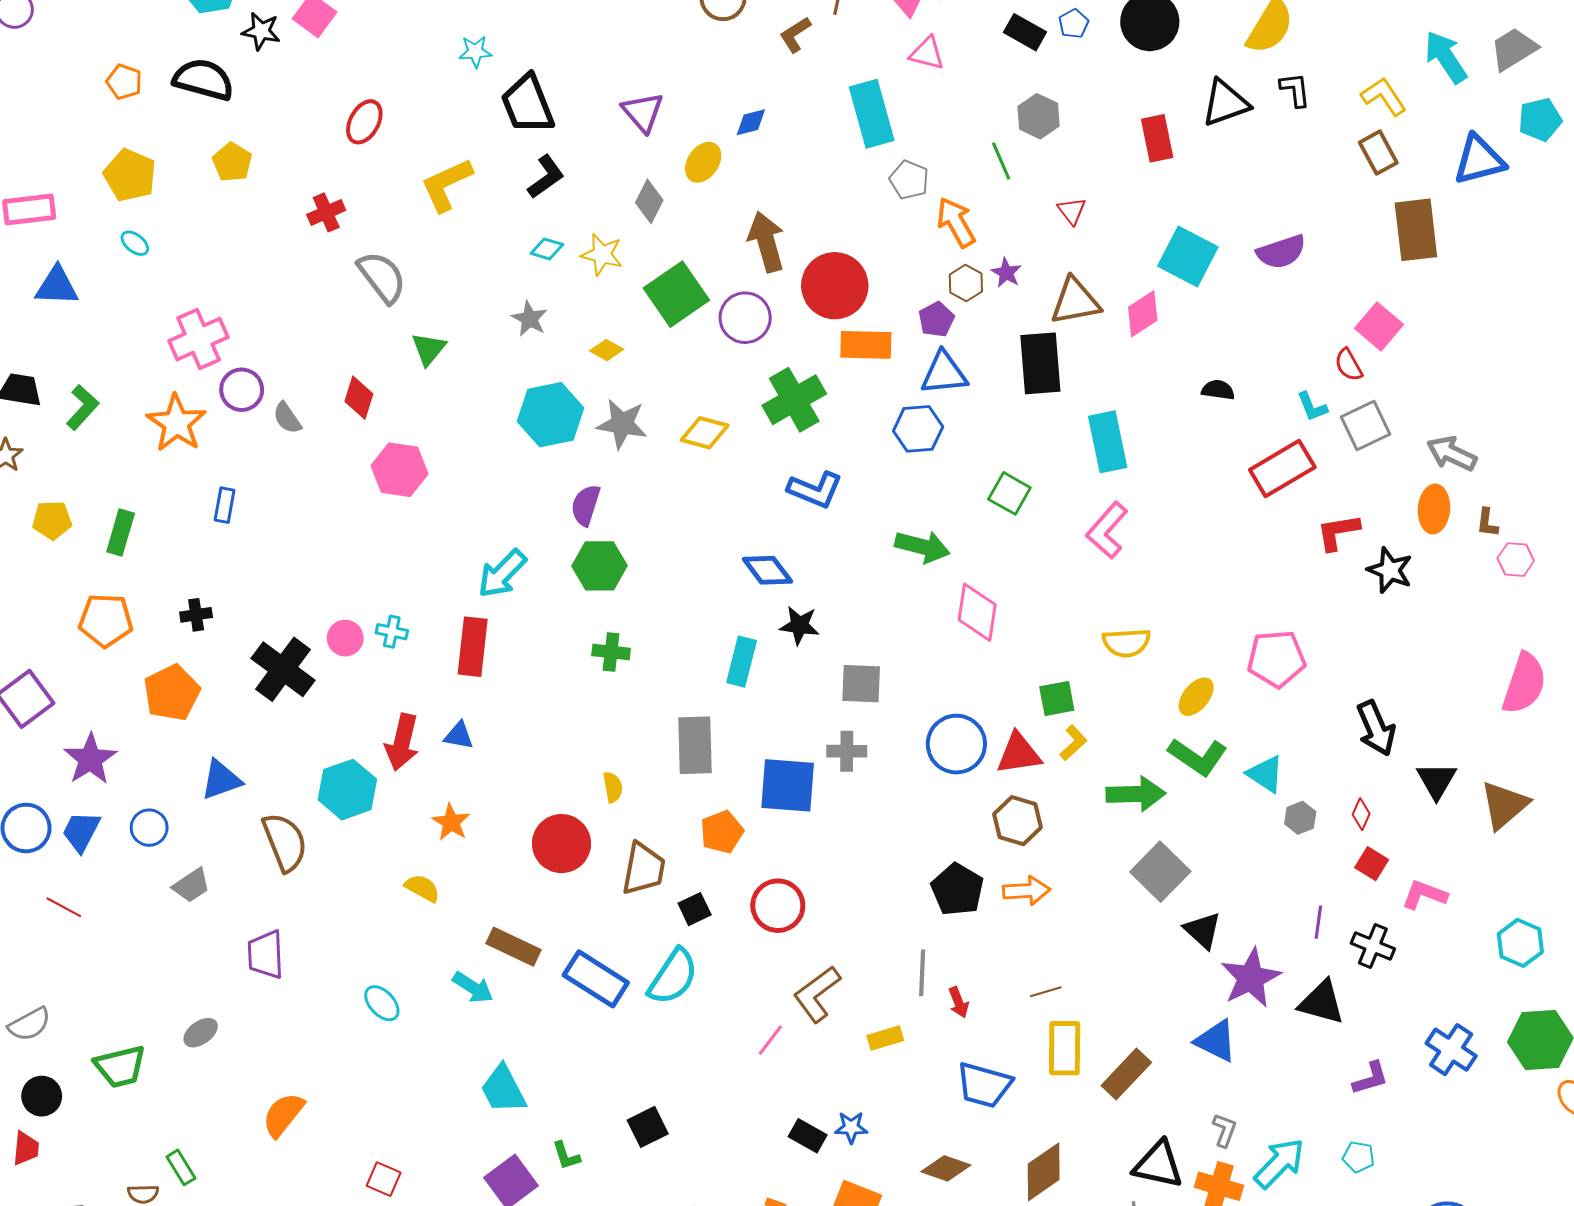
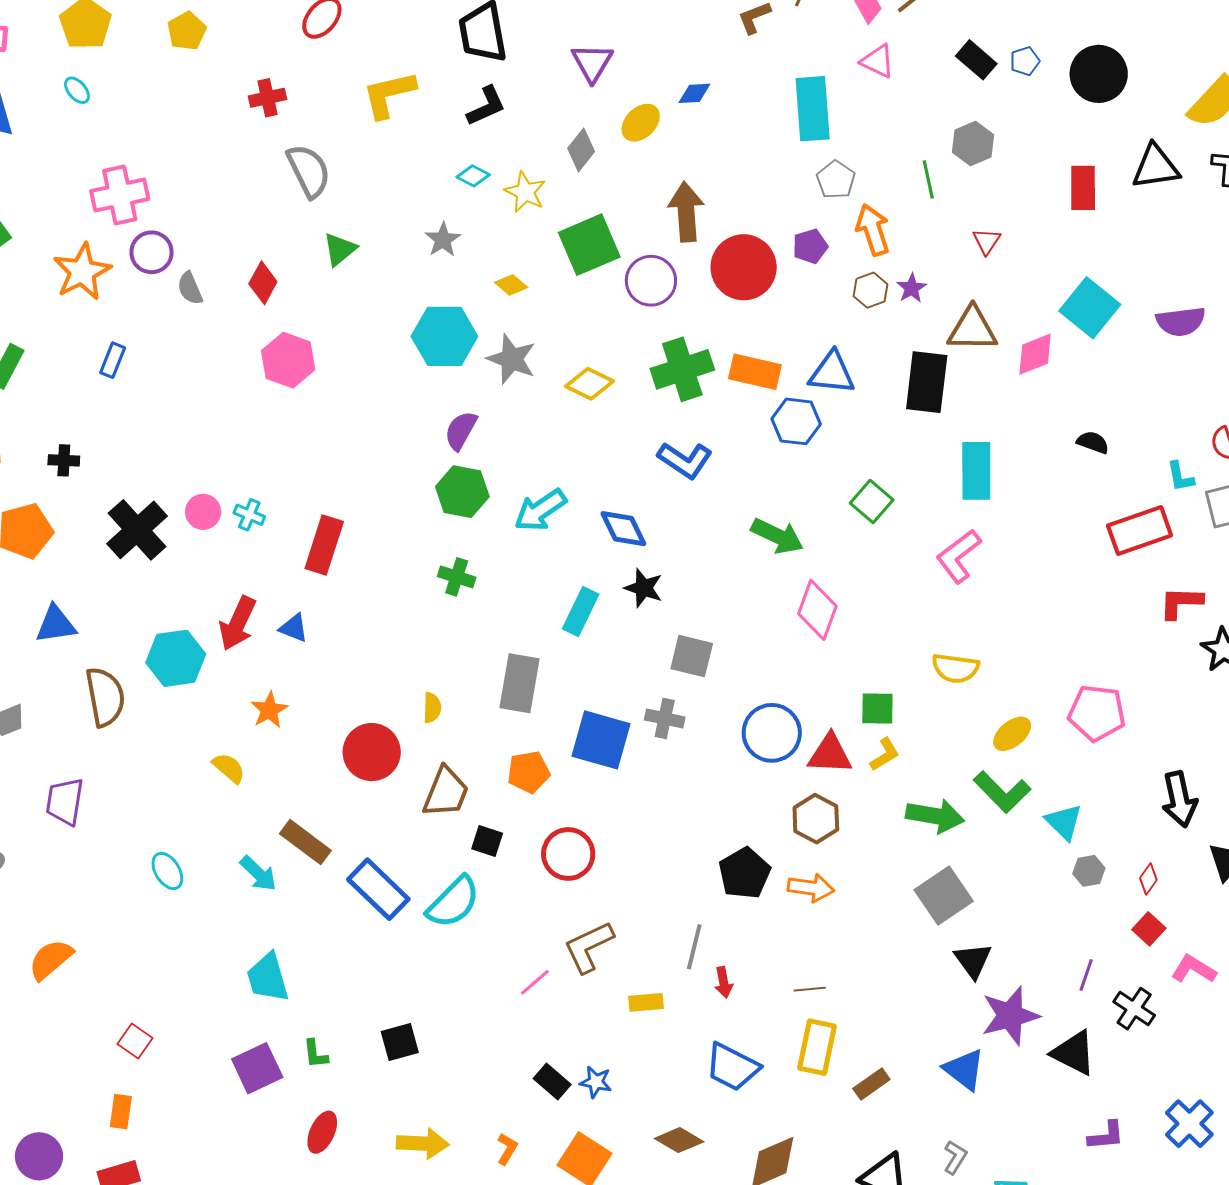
purple pentagon: (936, 319) -> (810, 246), moved
orange rectangle: (866, 345) -> (755, 372), moved
cyan arrow: (502, 574) -> (540, 510), moved
black square: (695, 909) -> (487, 841), turned 32
brown rectangle: (1126, 1074) -> (871, 1084), size x0.7

